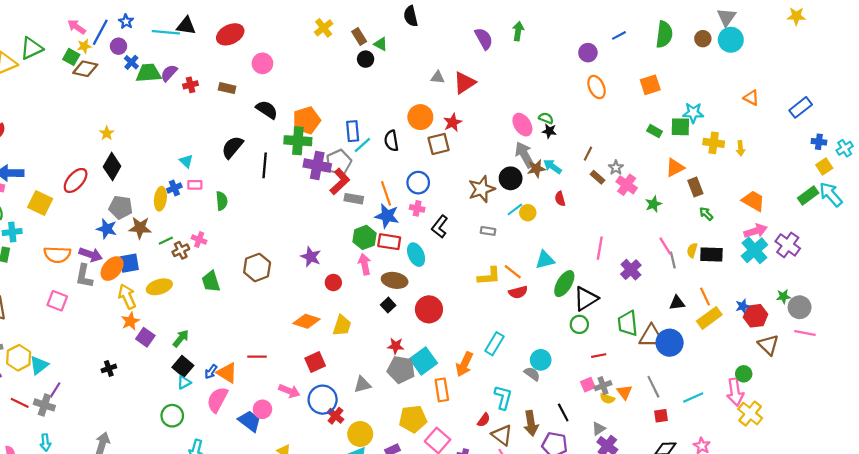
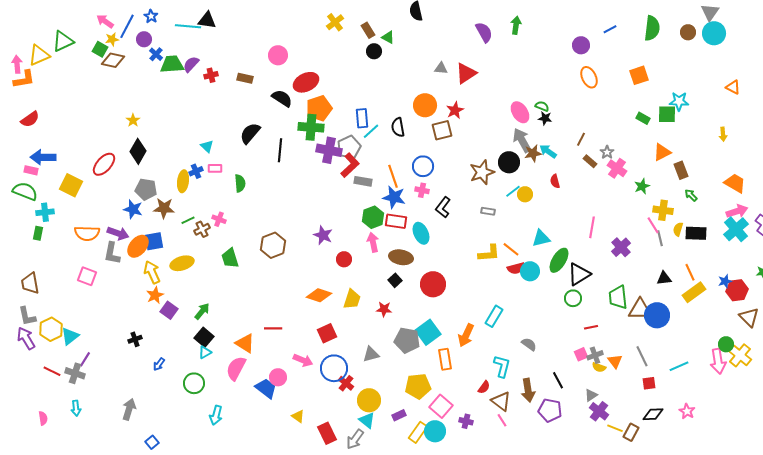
red ellipse: (230, 34) -> (306, 82), moved
yellow cross: (714, 143) -> (663, 210), moved
red star: (396, 346) -> (384, 309), moved
cyan circle: (541, 360) -> (530, 271), moved
blue arrow: (211, 372) -> (159, 364), moved
yellow cross: (750, 414) -> (740, 355), moved

